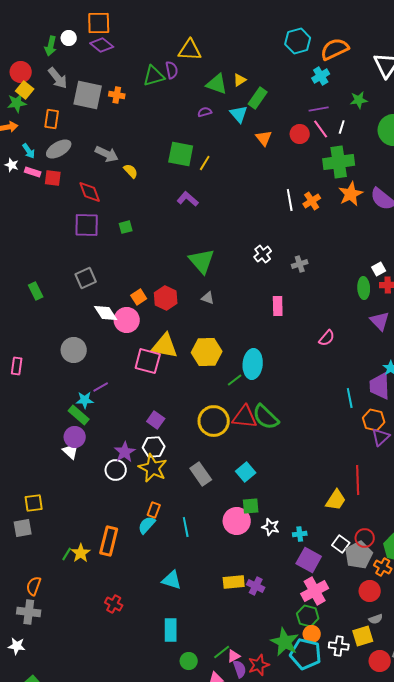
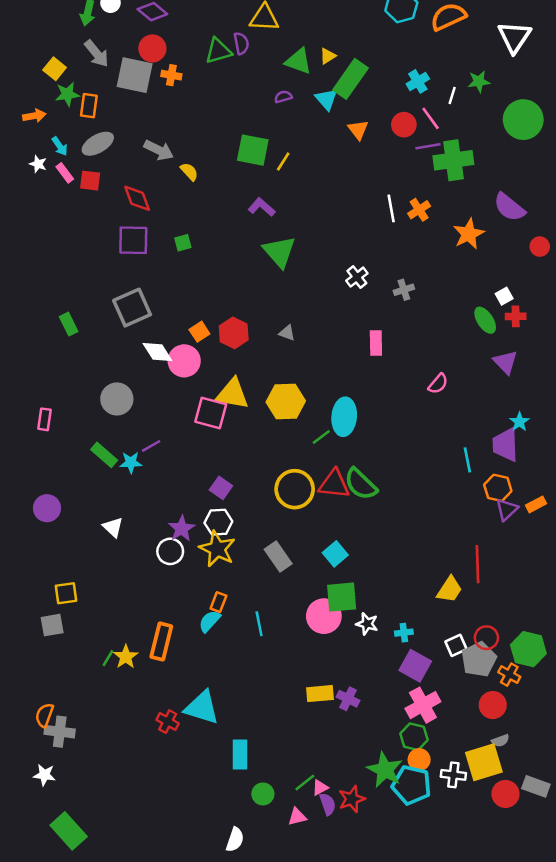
red circle: (21, 72) -> (152, 48), moved
cyan cross: (321, 76) -> (418, 81), moved
green rectangle: (258, 98) -> (351, 79), size x1.4
green star: (17, 103) -> (67, 94), moved
purple line: (319, 109) -> (428, 146), moved
white line: (342, 127) -> (452, 95), moved
pink rectangle: (33, 172) -> (65, 173), turned 35
orange star: (351, 194) -> (469, 234), moved
green triangle: (202, 261) -> (279, 252), moved
gray square: (86, 278) -> (132, 308), size x1.4
green ellipse: (364, 288) -> (485, 320), turned -30
green rectangle: (79, 415) -> (104, 455), moved
purple circle: (75, 437) -> (47, 508), moved
green square: (251, 506) -> (342, 597), size x1.5
white square: (341, 544) -> (456, 645), turned 30
cyan triangle: (172, 580) -> (202, 708), moved, size x1.4
orange semicircle: (34, 586) -> (44, 715), moved
yellow square: (363, 636) -> (484, 762), size x1.4

